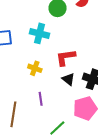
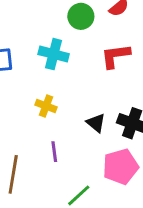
red L-shape: (66, 57) -> (115, 56), moved

